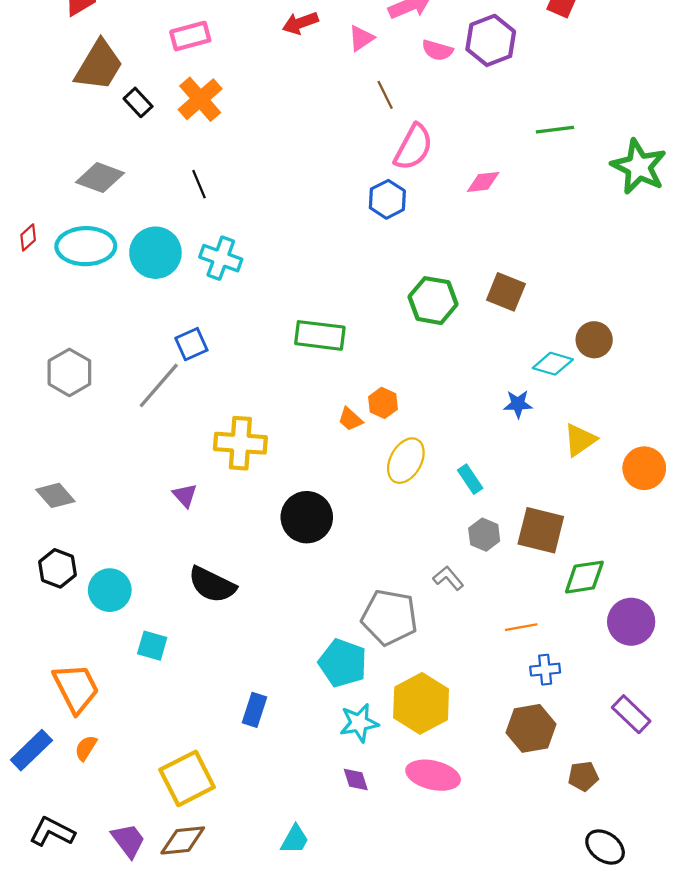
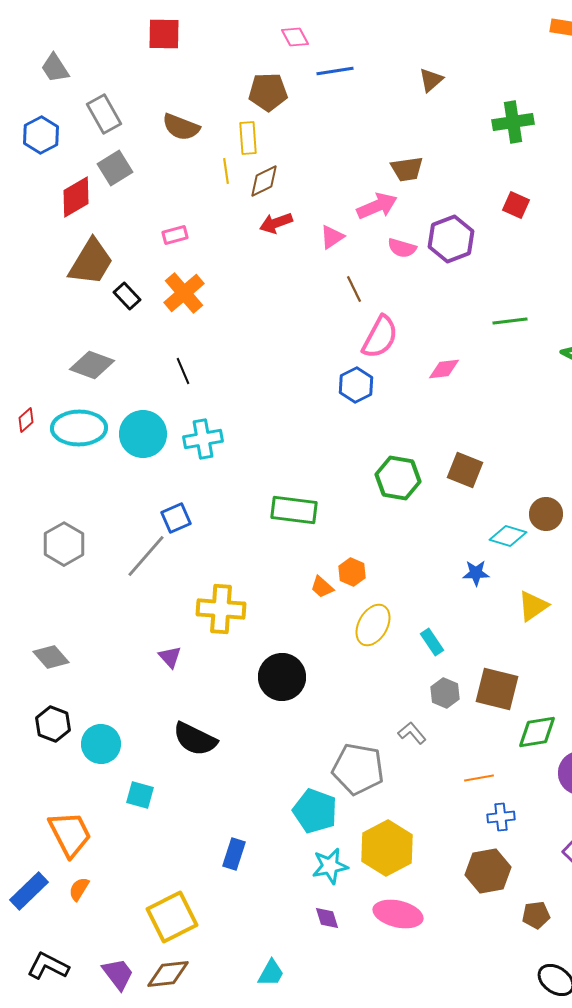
pink rectangle: (190, 36) -> (175, 235), size x0.7
cyan cross: (221, 258) -> (203, 439), turned -30

